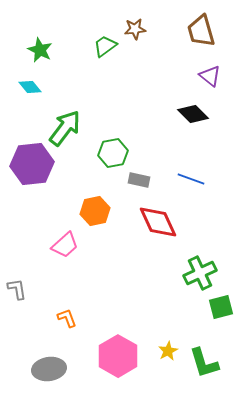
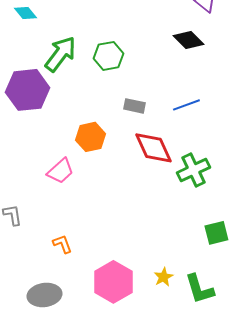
green hexagon: (113, 153) -> (108, 56), moved
blue line: (191, 179) -> (186, 105), turned -40
green cross: (200, 273) -> (193, 170), moved

